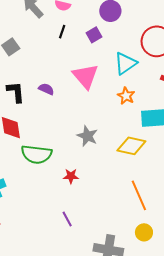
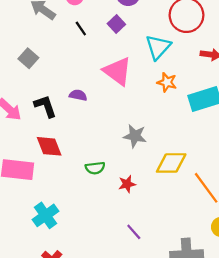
black line: (62, 32) -> (81, 28), turned -40
yellow diamond: (131, 146) -> (171, 163), moved
green semicircle: (36, 154) -> (95, 168), moved, size x0.6

